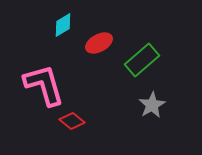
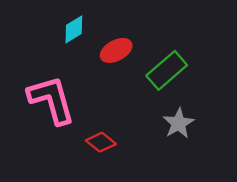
red diamond: (72, 121) -> (101, 142), moved

